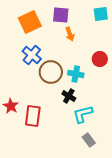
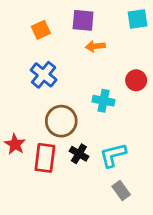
orange square: (30, 22) -> (41, 30), size x0.6
orange arrow: (70, 34) -> (95, 46), turned 104
brown circle: (51, 72) -> (61, 121), moved
black cross: (69, 96) -> (79, 154), moved

